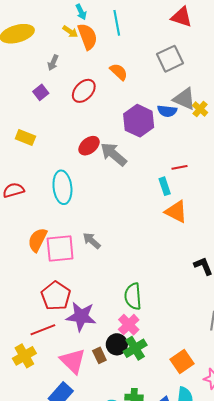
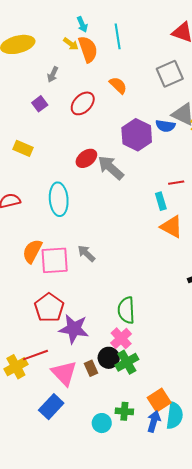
red line: (43, 330) -> (36, 355), moved
orange square: (182, 362) -> (159, 400), moved

